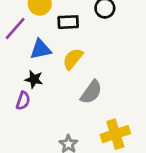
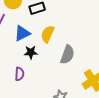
black star: (34, 79) -> (31, 52), moved

